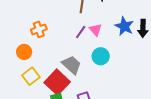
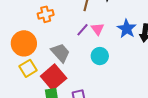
orange cross: (39, 29) -> (46, 14), moved
orange circle: (24, 52) -> (24, 43), size x1.6
gray trapezoid: (72, 65) -> (60, 53), moved

